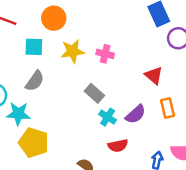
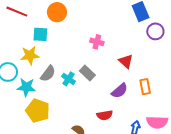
yellow star: (73, 51) -> (30, 55), moved
red triangle: (154, 75) -> (126, 61), moved
gray semicircle: (35, 81) -> (48, 74), moved
cyan cross: (108, 117) -> (69, 79), moved

